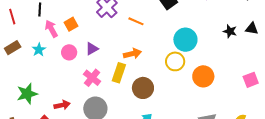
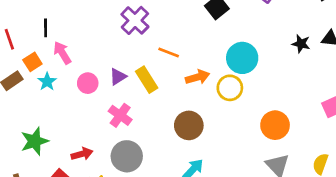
orange line: (136, 21) -> (169, 53), moved
orange square: (71, 24) -> (32, 62), moved
orange arrow: (132, 54) -> (197, 77), moved
yellow rectangle: (119, 73) -> (147, 80), moved, turned -48
orange circle: (203, 76) -> (275, 125), moved

